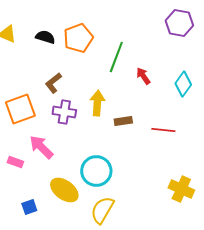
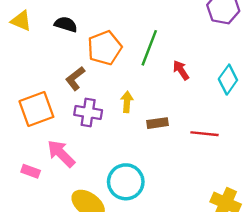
orange pentagon: (78, 38) -> (105, 48), moved
yellow arrow: (97, 103) -> (127, 102), size x0.7

